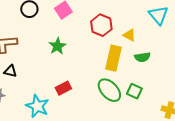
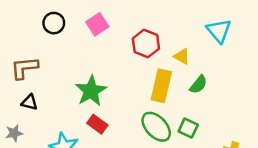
green star: (57, 46) -> (91, 91), moved, size x1.4
green semicircle: (142, 57) -> (198, 84), turned -42
red rectangle: (63, 88) -> (97, 124), turned 63

